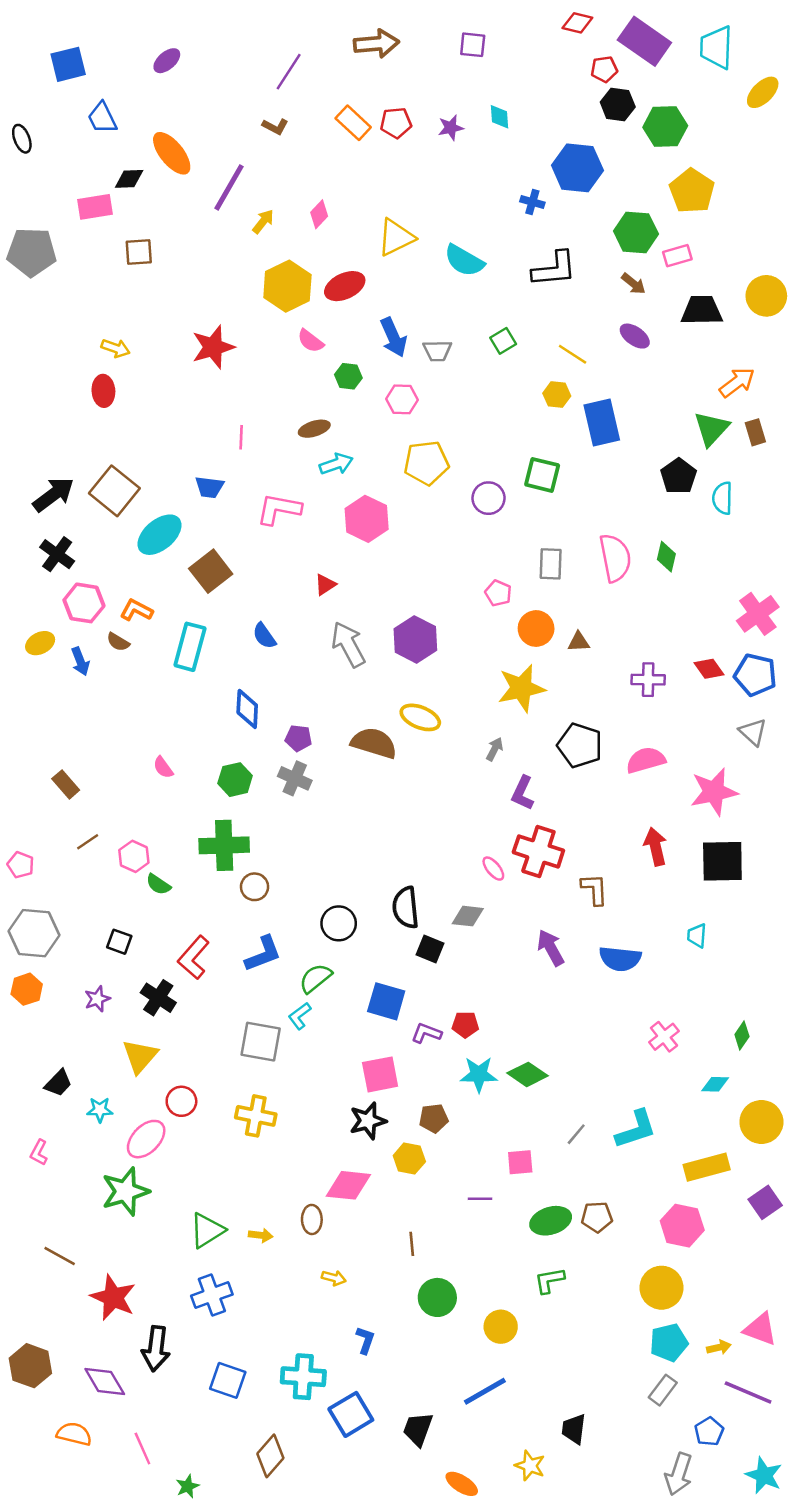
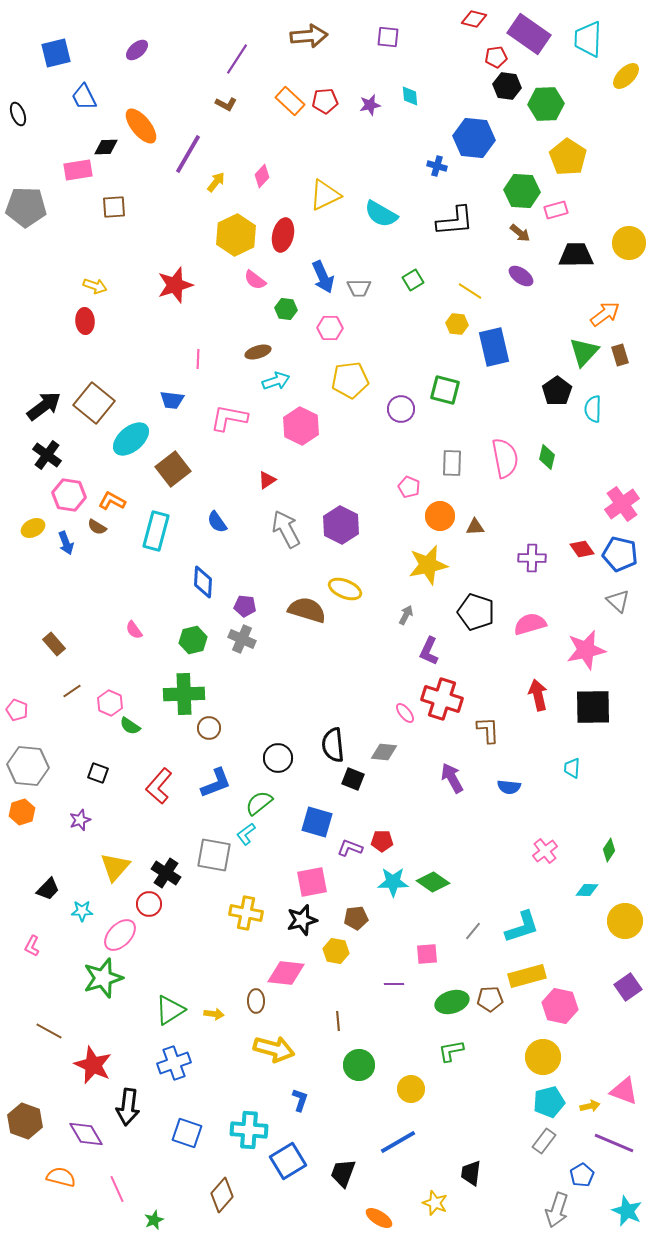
red ellipse: (345, 286) -> (283, 235), turned -52
blue semicircle: (620, 959) -> (509, 787), size x0.7
black cross: (158, 998) -> (166, 873), moved
yellow cross: (256, 1116) -> (246, 913), moved
yellow rectangle: (707, 1167) -> (527, 976), moved
yellow arrow: (334, 1278) -> (274, 1049), size x2.0

